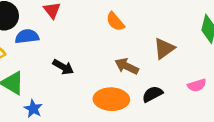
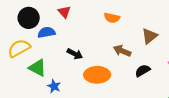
orange semicircle: (115, 22) -> (112, 18), turned -35
orange ellipse: (111, 99) -> (97, 75), moved

